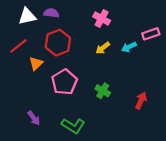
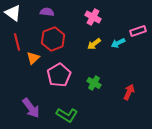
white triangle: (27, 16) -> (13, 13), moved, turned 48
red line: (18, 46) -> (17, 42), turned -66
purple arrow: (34, 118) -> (31, 108), size x1.5

